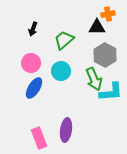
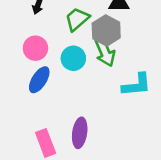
gray hexagon: (105, 55) -> (106, 30), moved
green arrow: (94, 79) -> (105, 52), moved

